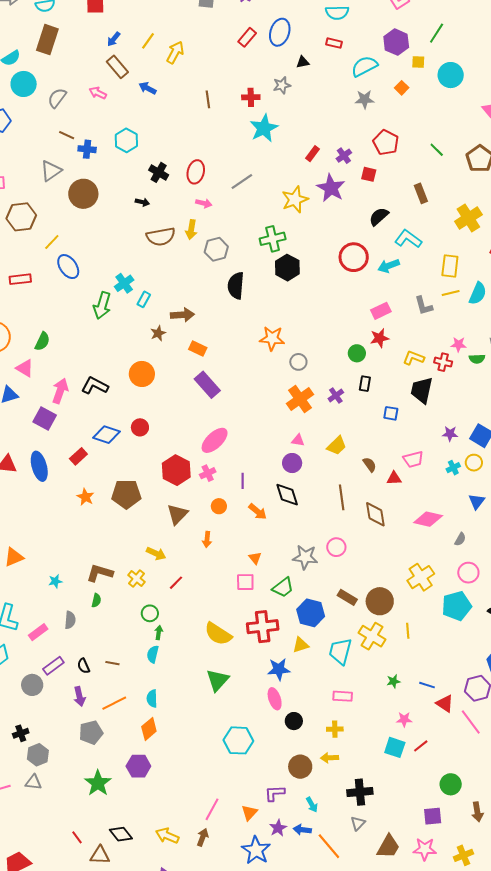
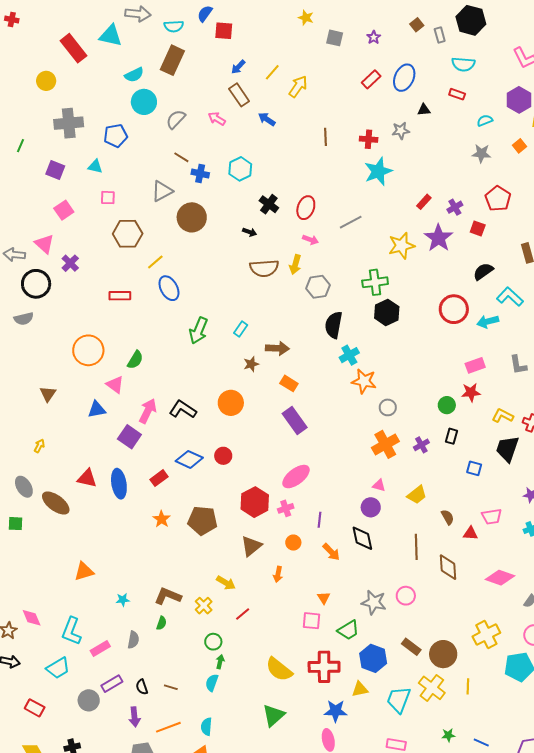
cyan semicircle: (364, 66) -> (485, 120), size x0.6
cyan cross: (124, 283) -> (349, 355), moved

